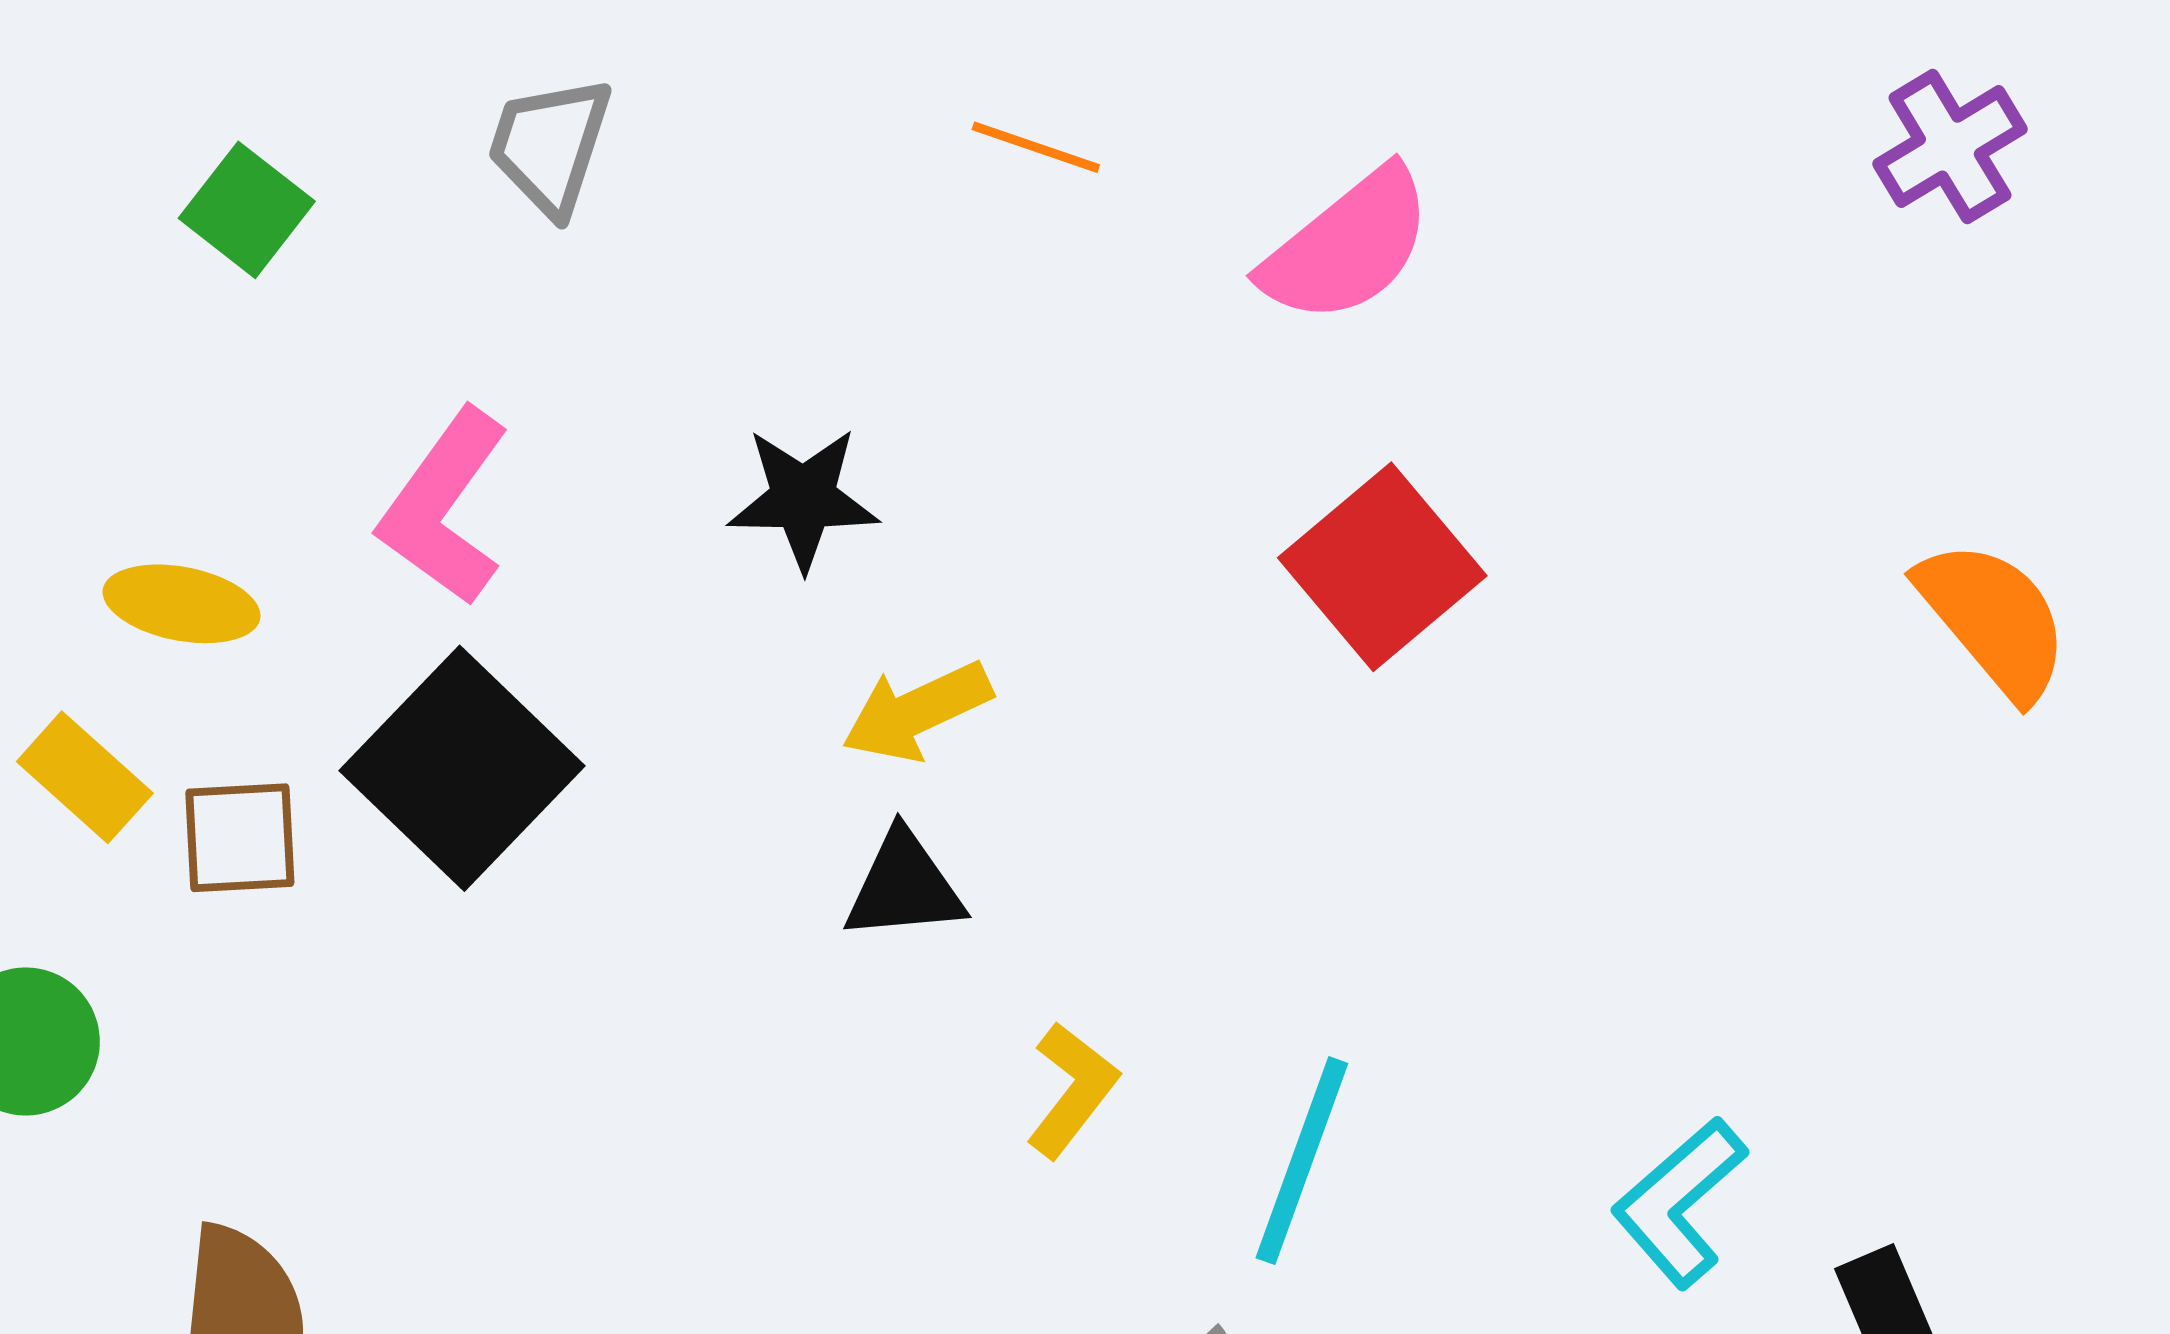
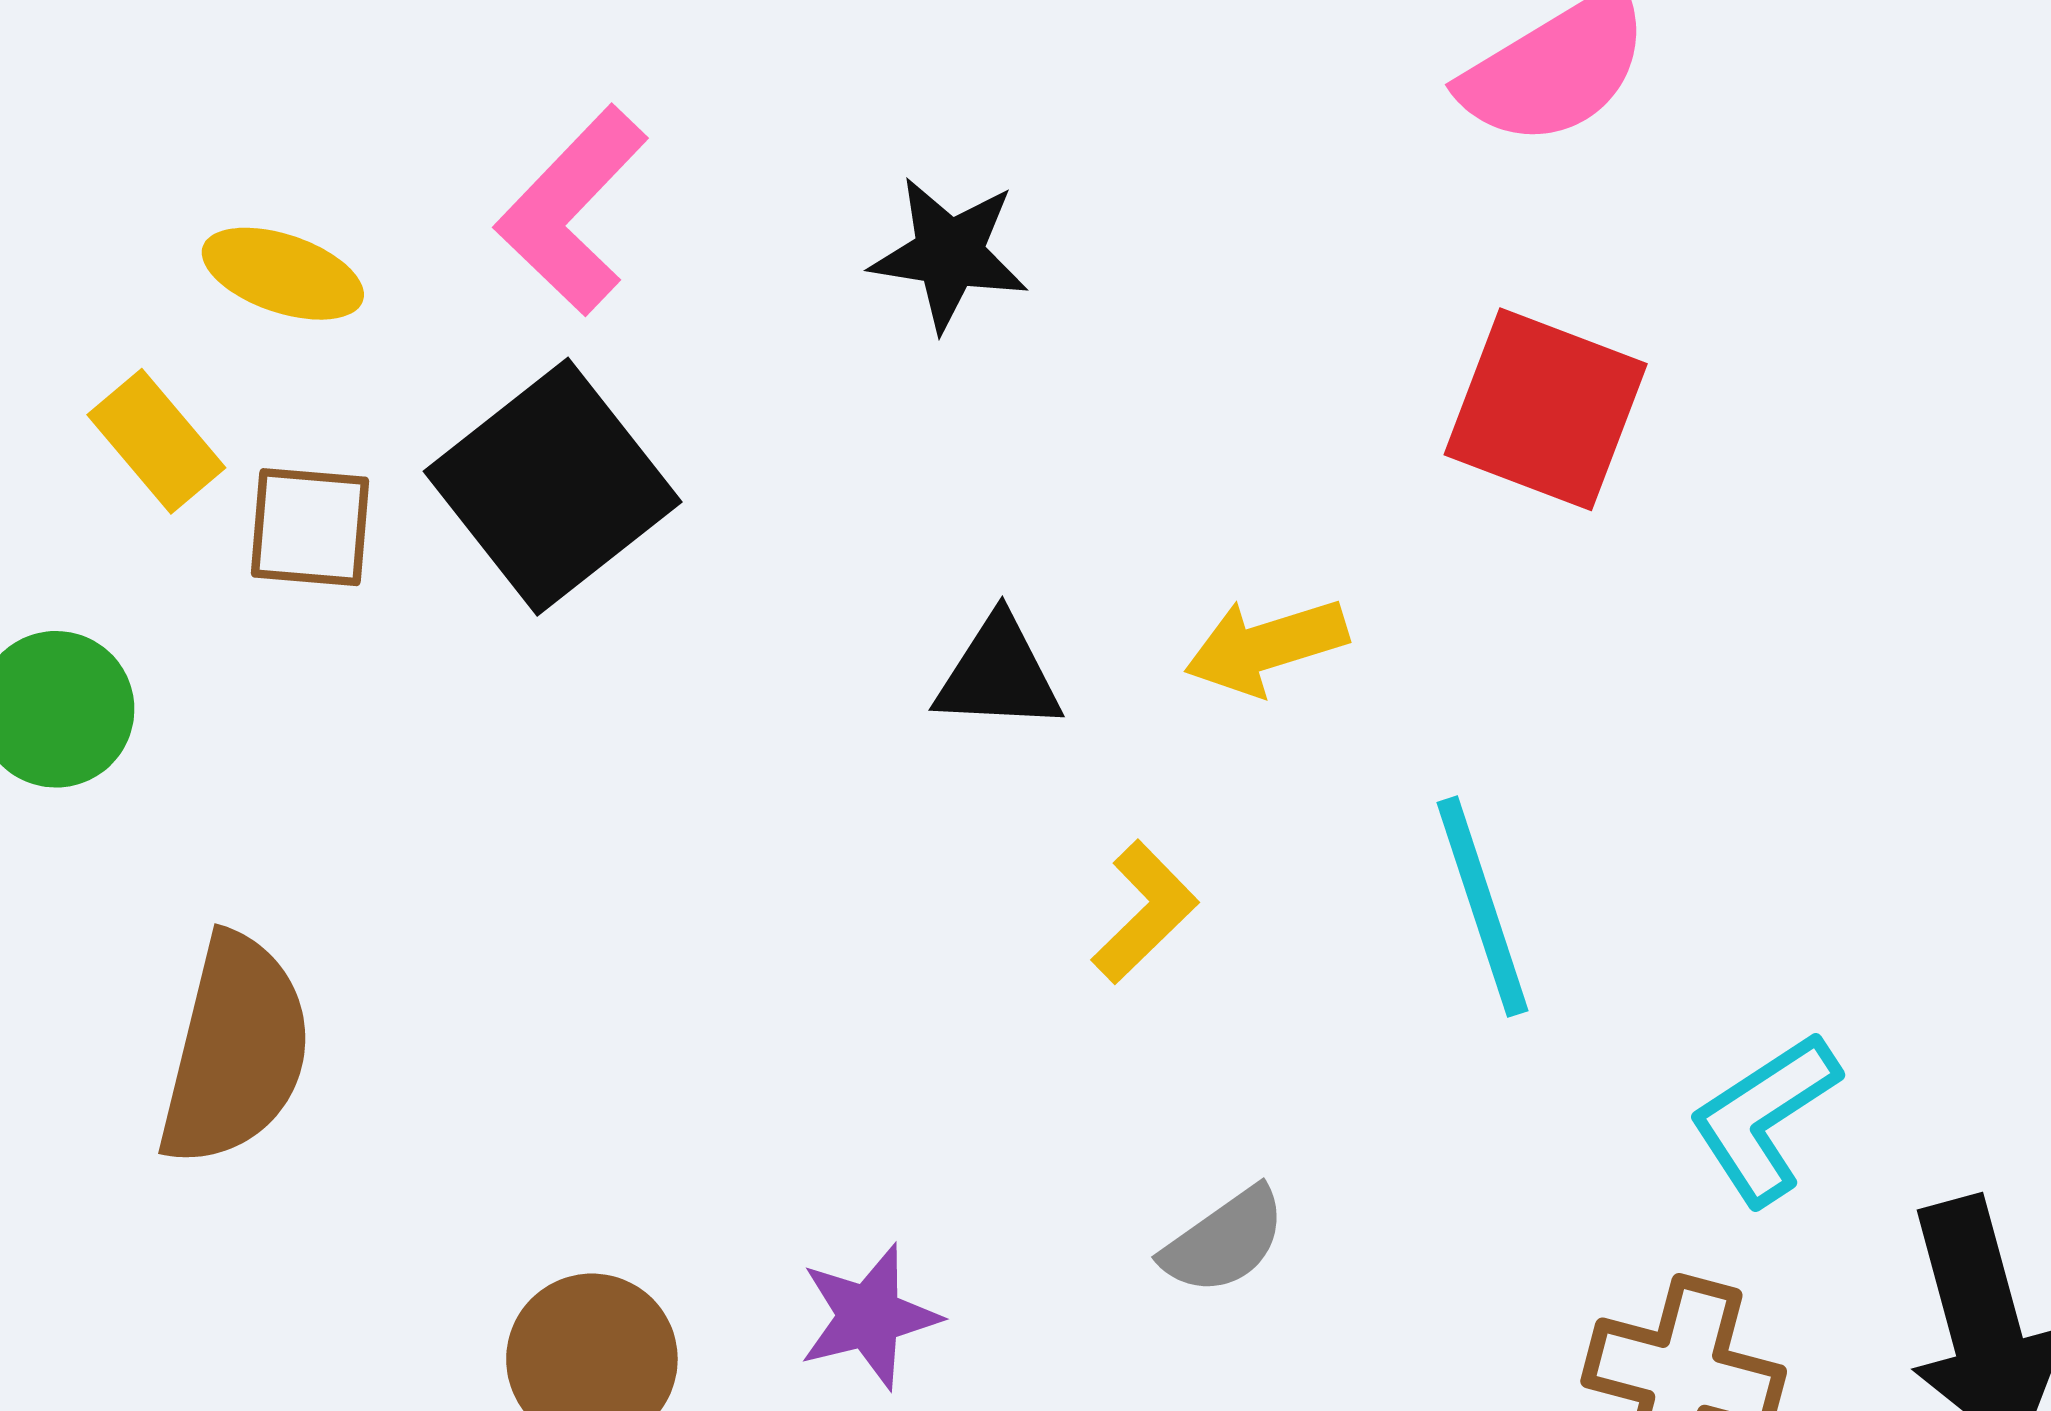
red square: (1382, 567) -> (1546, 409), turned -37
yellow arrow: (917, 711) -> (1266, 646), moved
cyan line: (1302, 1161) -> (1483, 907), moved, turned -46

